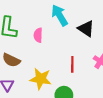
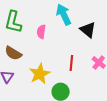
yellow star: (41, 79) -> (40, 74), turned 30

